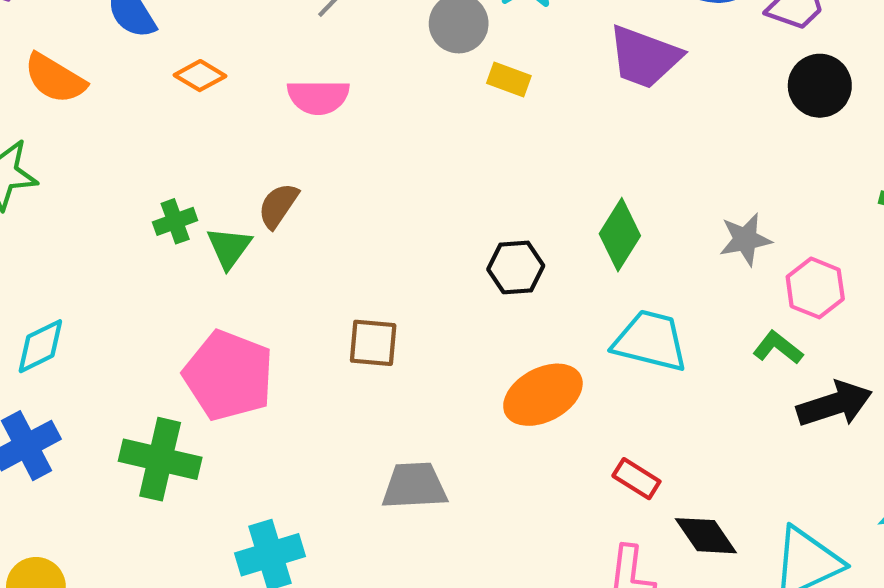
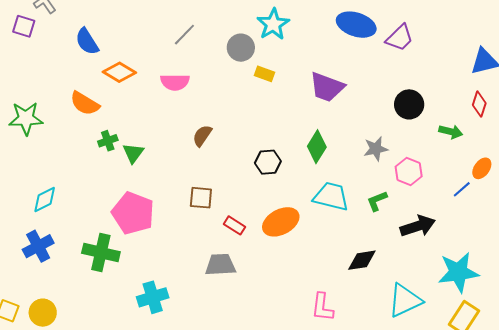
purple trapezoid: (644, 57) -> (327, 87), moved
orange diamond: (200, 76) -> (119, 72), size x1.4
orange semicircle: (55, 78) -> (85, 103), moved
black circle: (820, 86) -> (409, 104), moved
brown semicircle: (278, 206) -> (202, 136), moved
green L-shape: (778, 348) -> (377, 201), moved, turned -60
red rectangle: (636, 479) -> (235, 225), moved
black diamond: (706, 536) -> (362, 260), moved, turned -64

